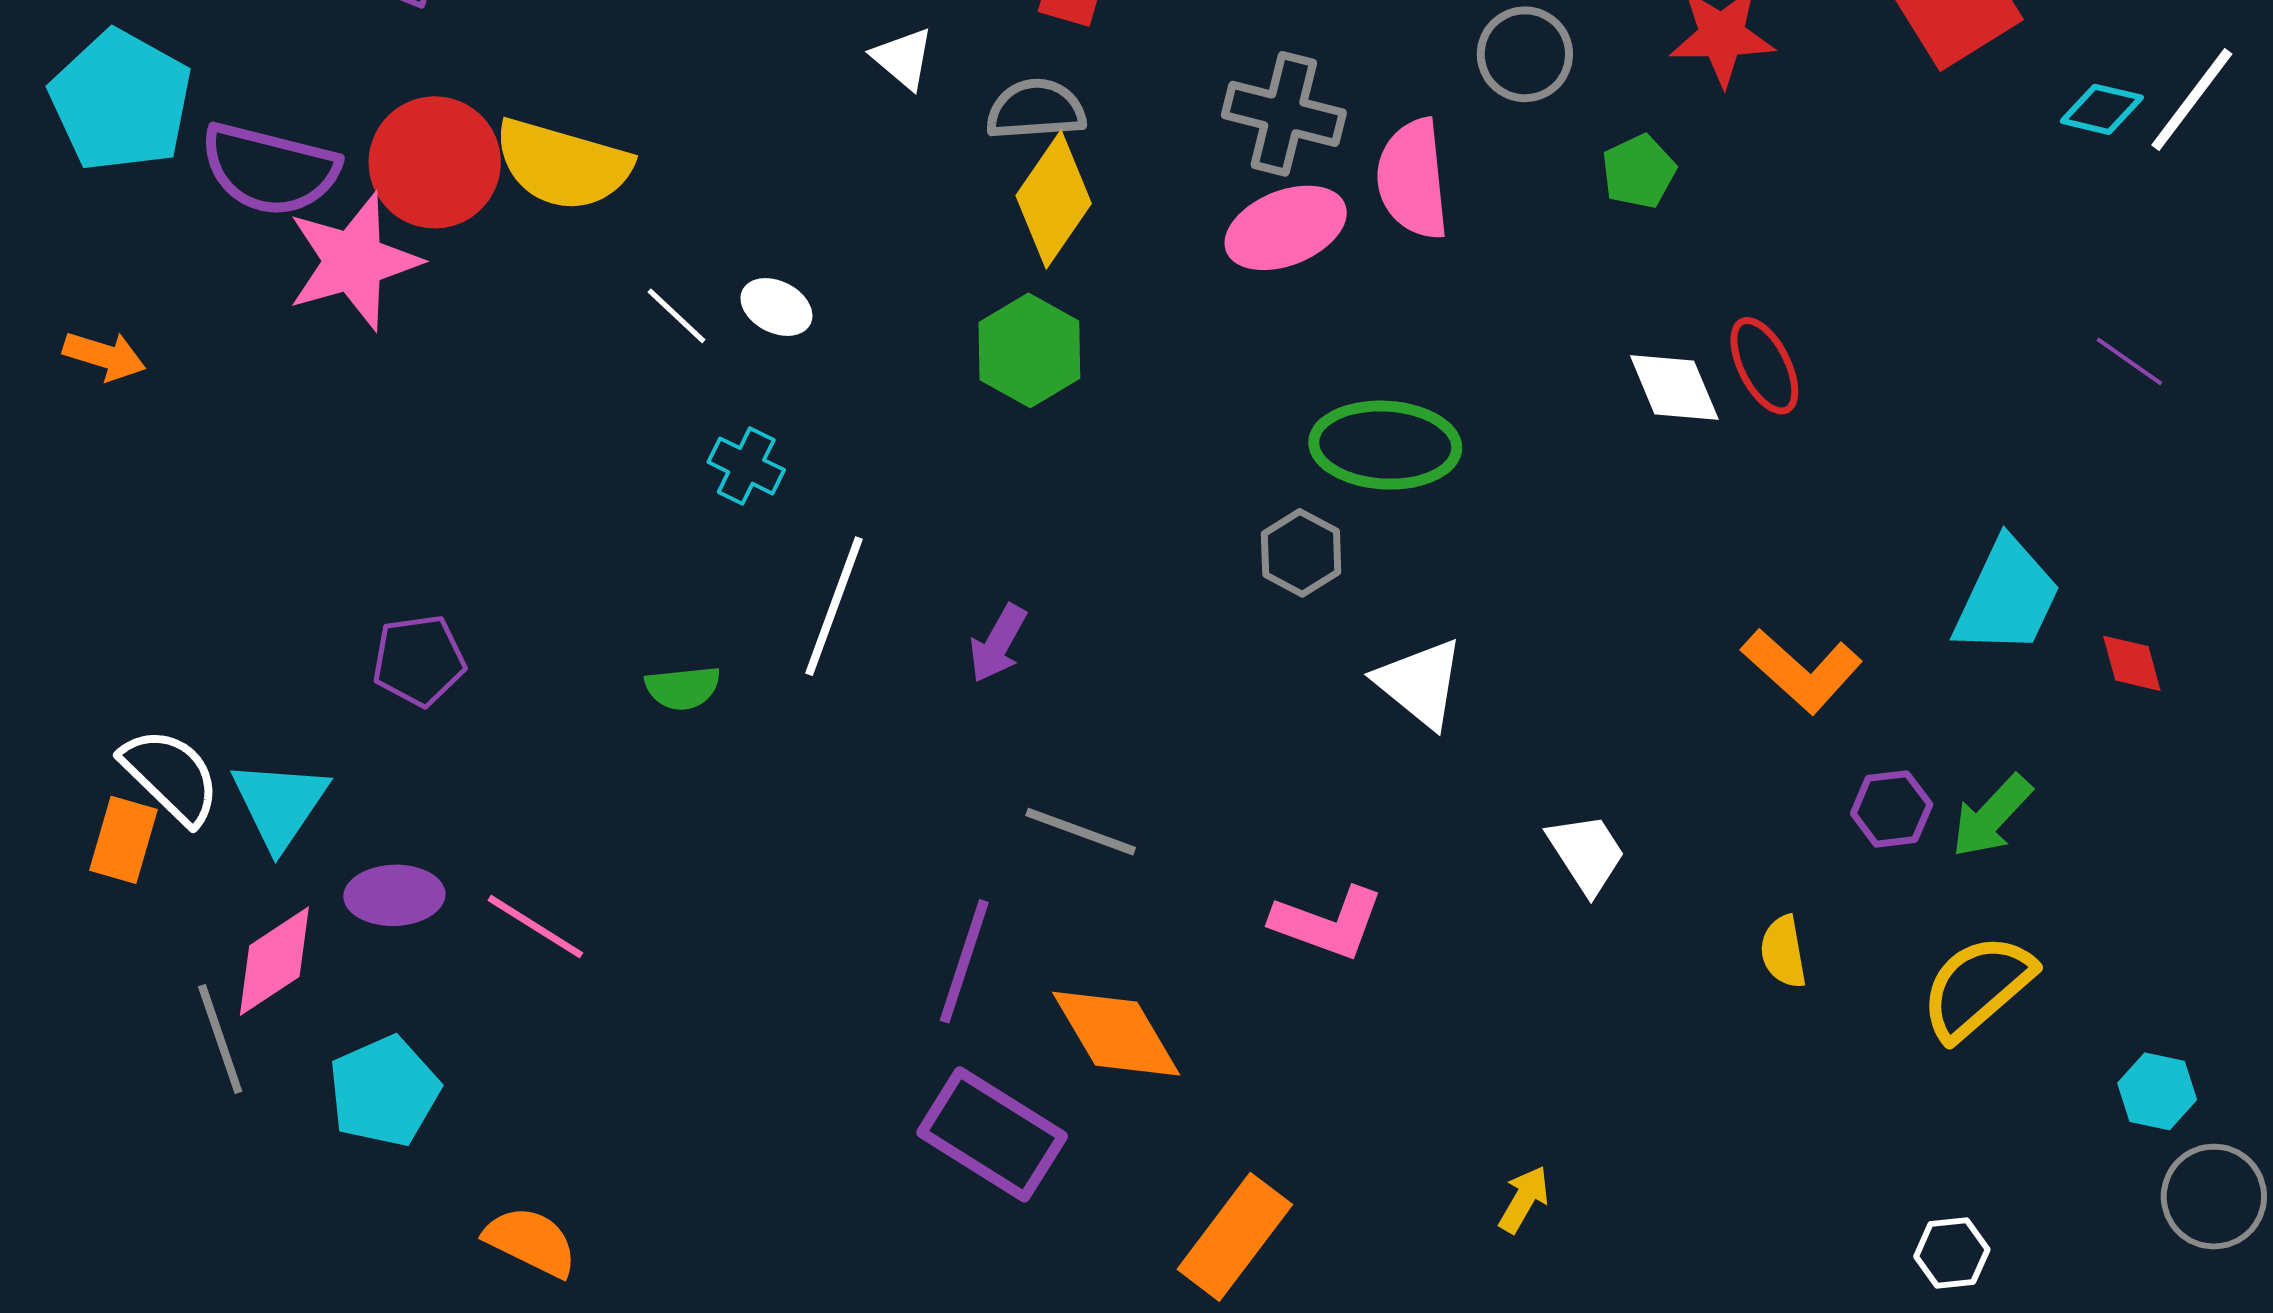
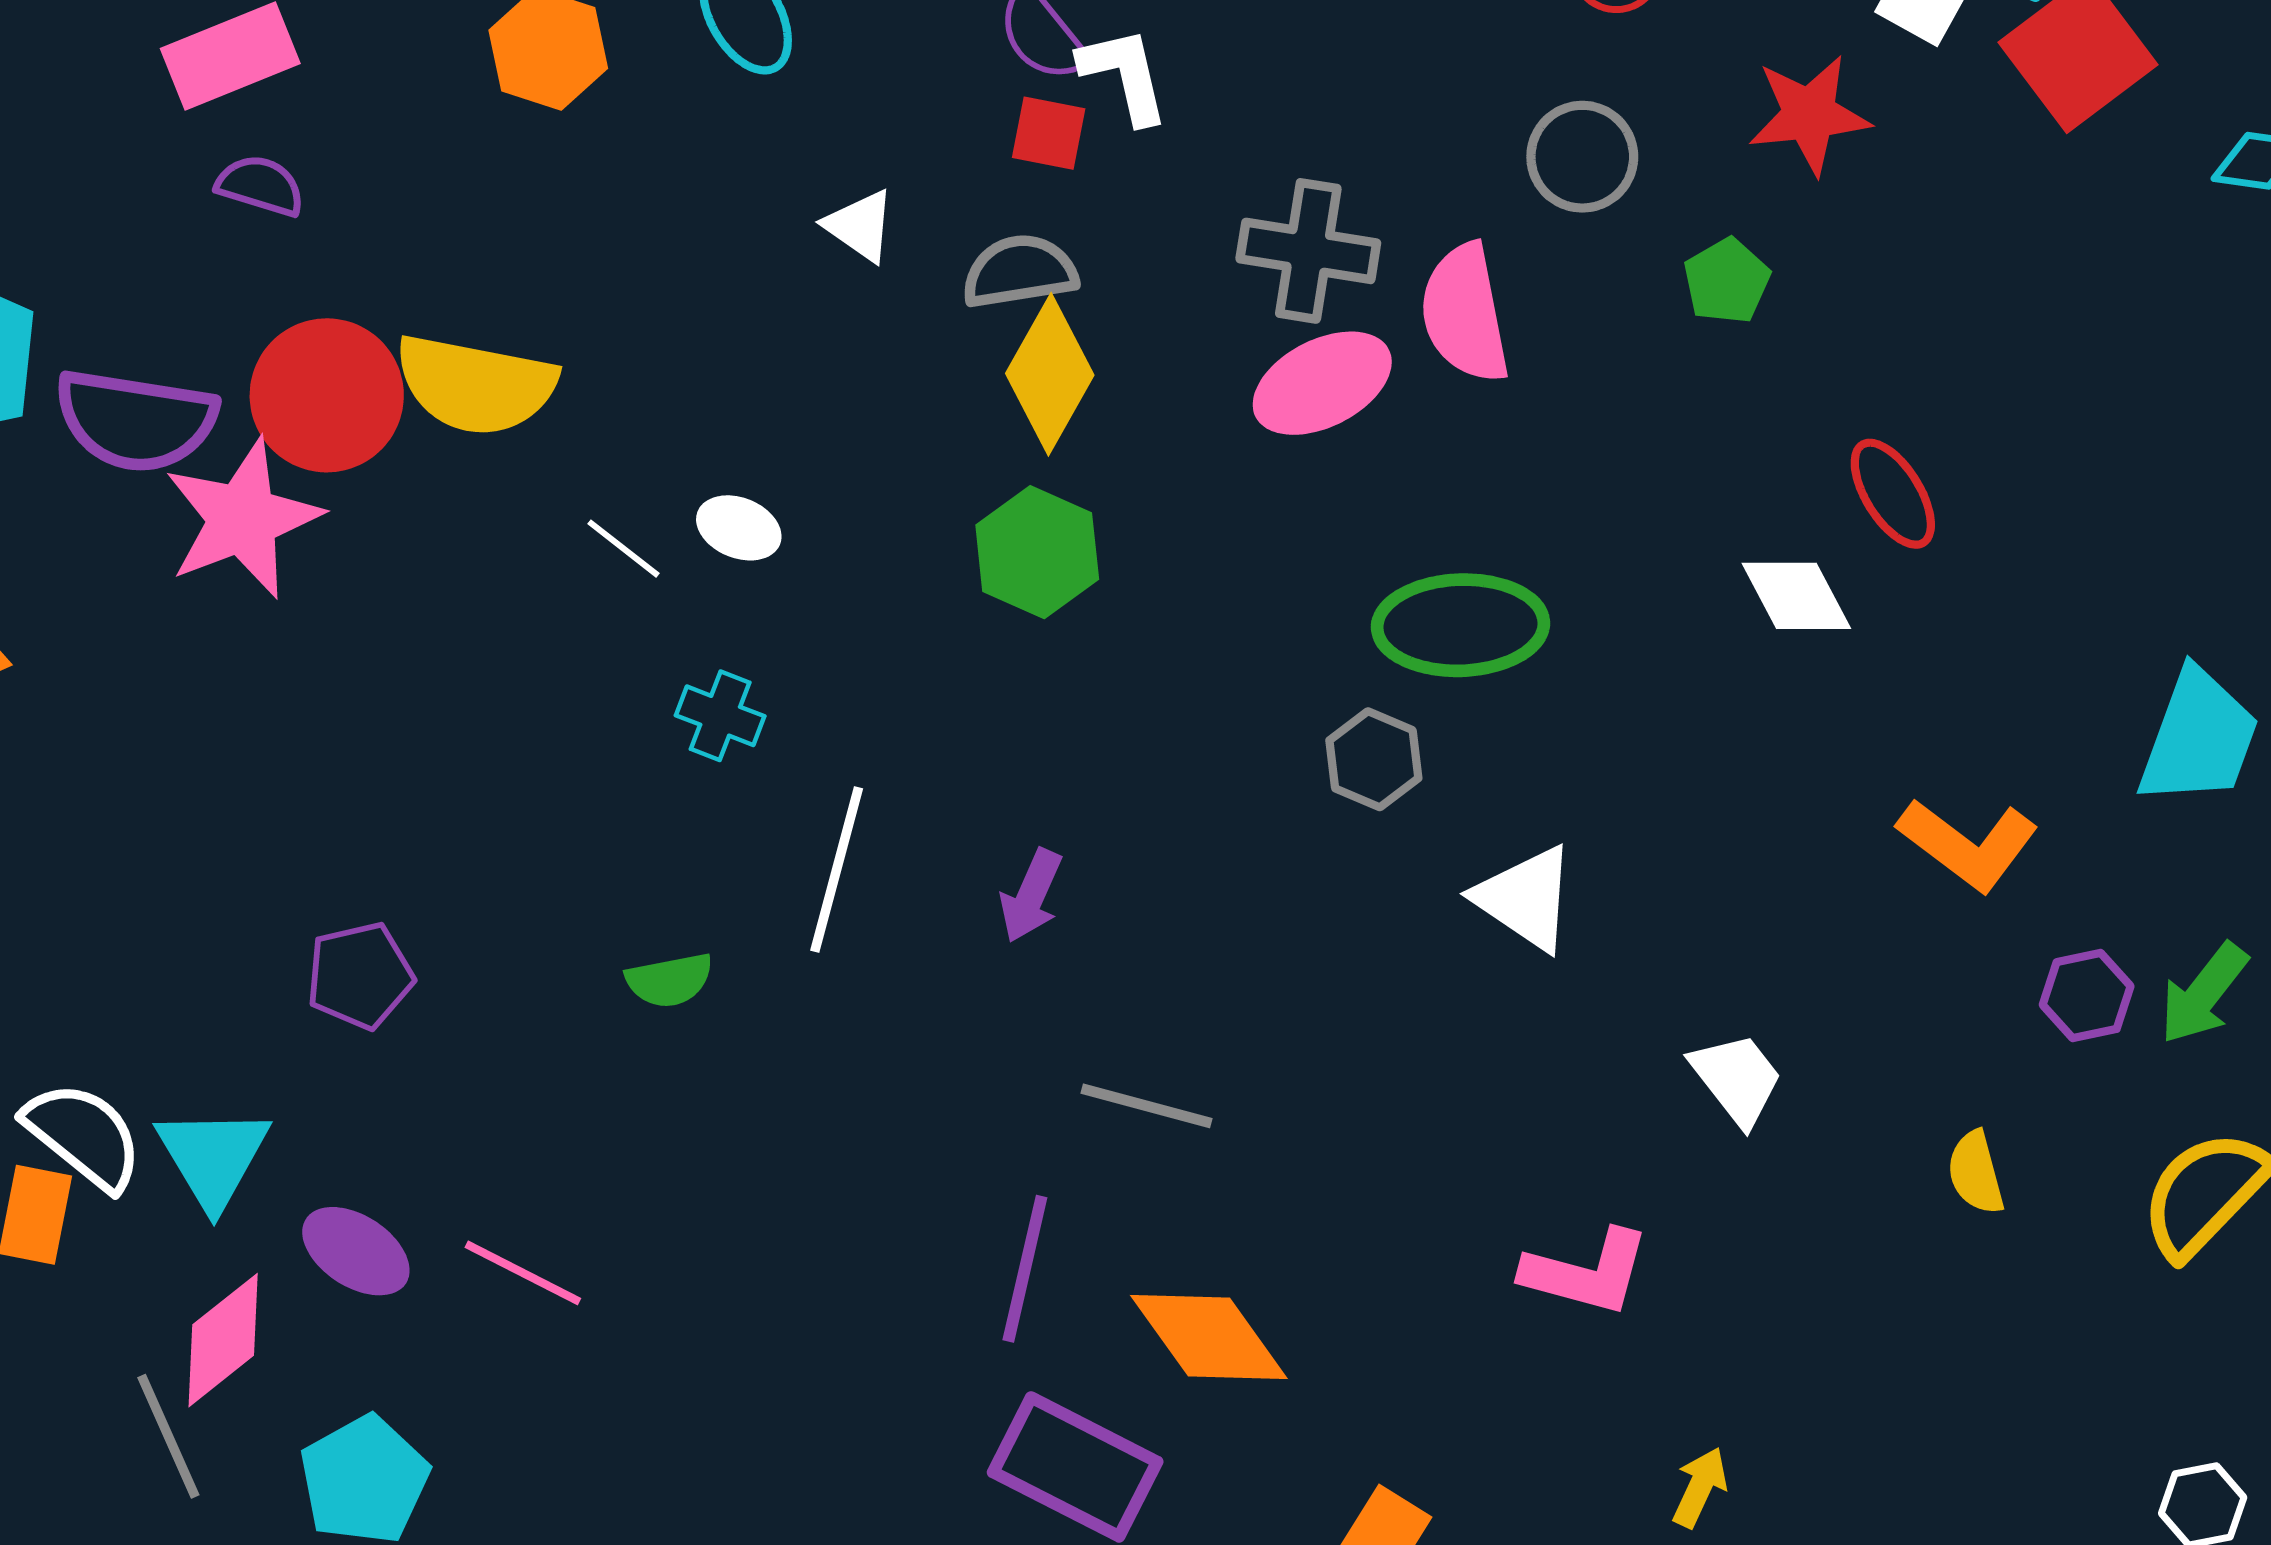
white diamond: (1674, 388) -> (1796, 596), moved
purple ellipse: (394, 895) -> (356, 1251), turned 40
pink L-shape: (1327, 923) -> (1586, 1272), moved

